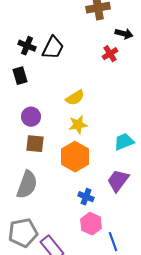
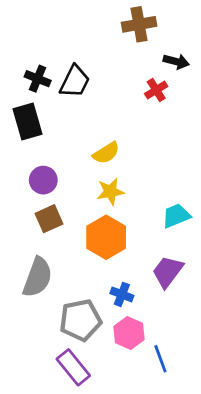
black rectangle: (20, 76) -> (28, 121), size x1.4
brown square: (35, 144) -> (49, 219), turned -30
gray pentagon: (23, 233) -> (80, 320), moved

